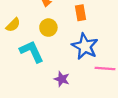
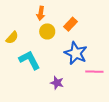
orange rectangle: (80, 13) -> (70, 24), turned 56
yellow circle: (48, 28) -> (47, 31), moved

